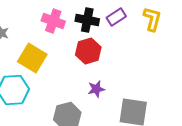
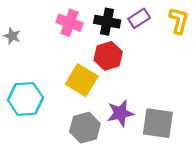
yellow square: (32, 58) -> (82, 80), moved
purple star: (96, 89) -> (120, 113), moved, size x1.4

